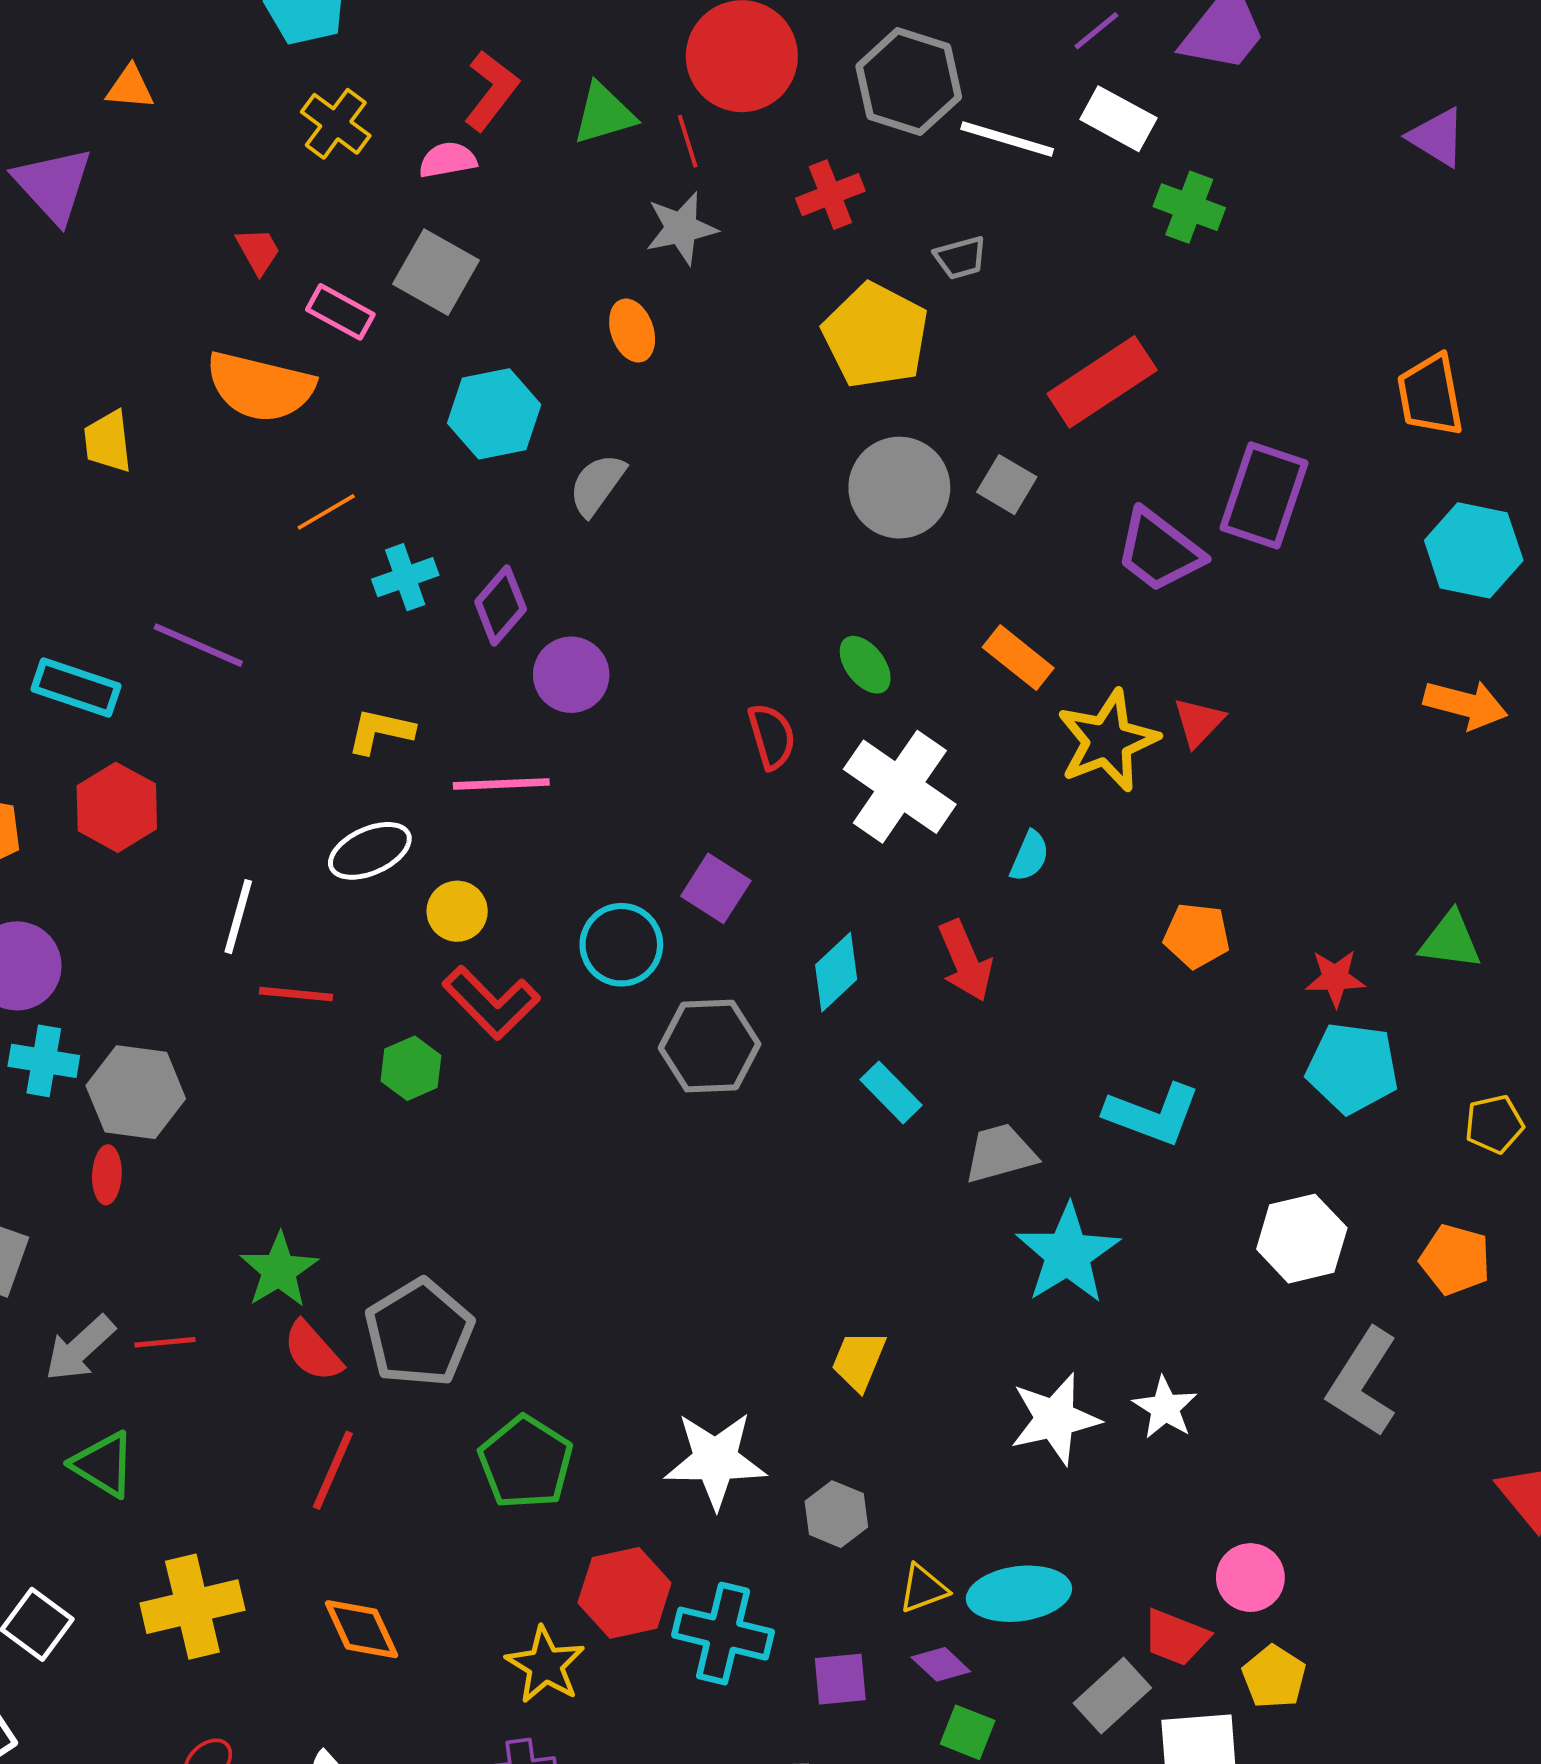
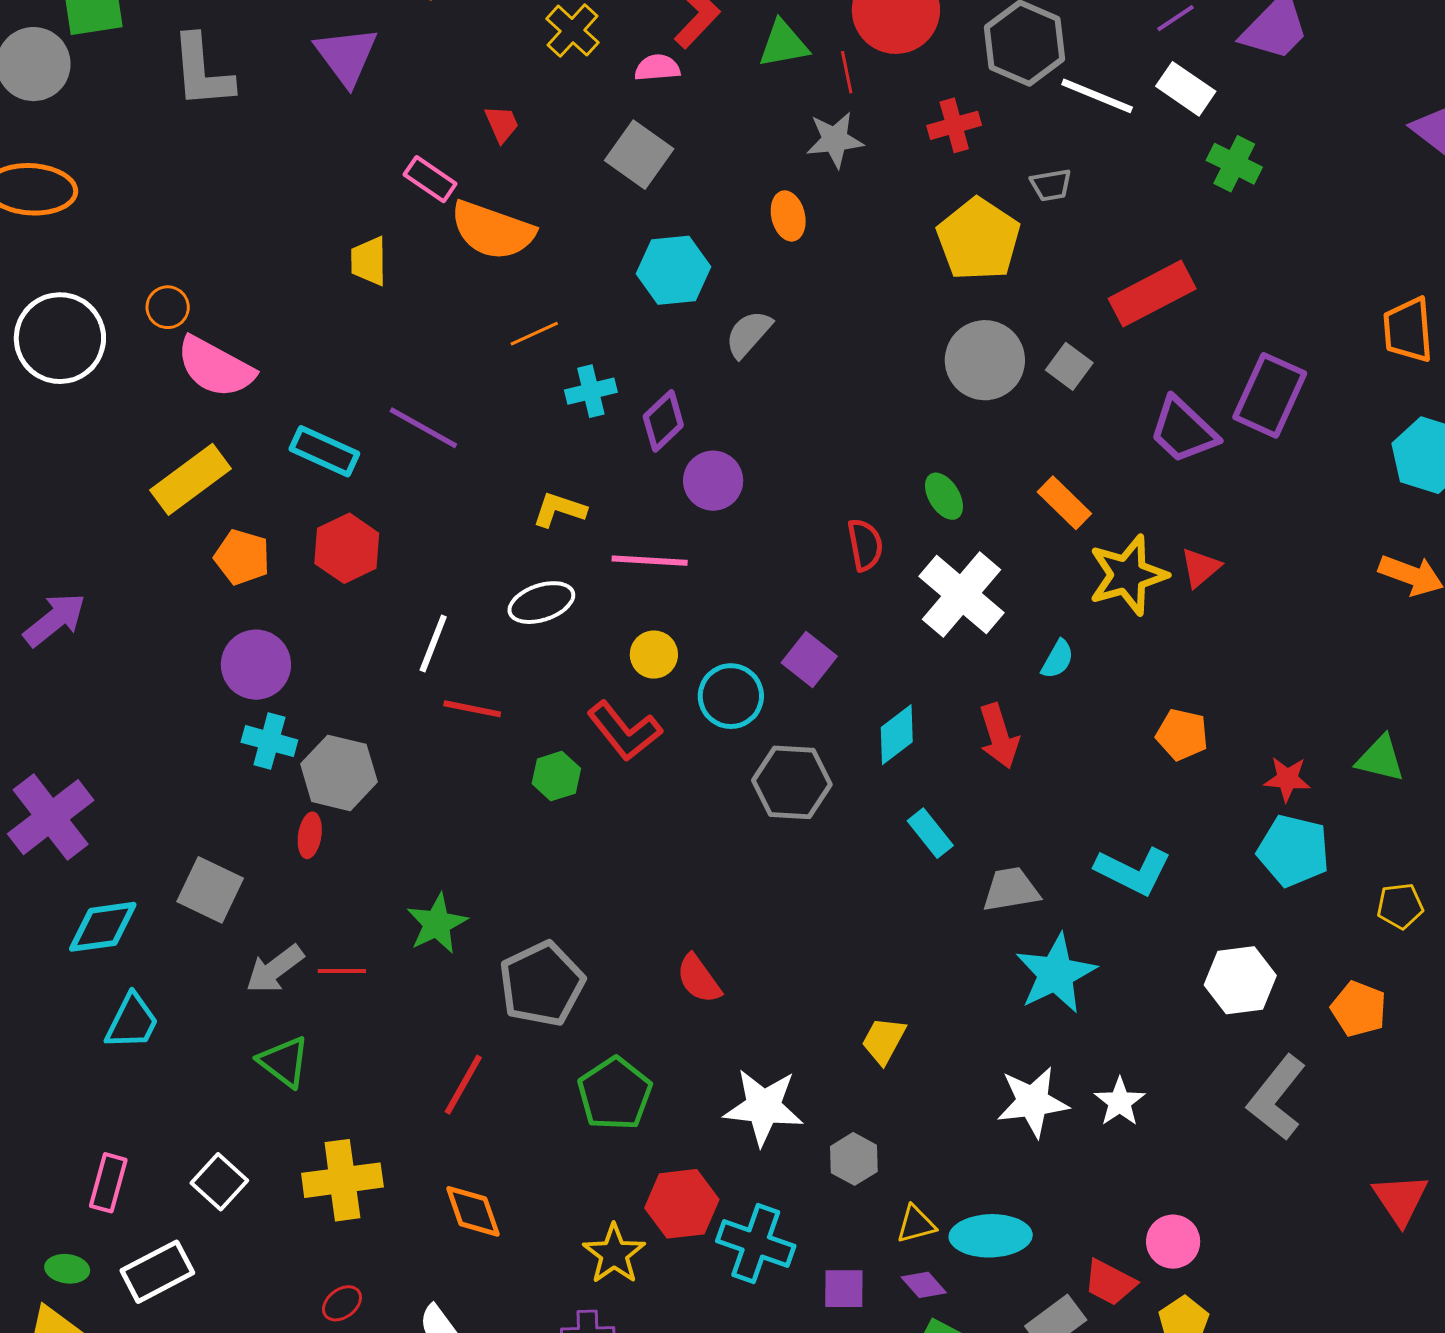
pink rectangle: (340, 312) -> (430, 179), moved
yellow circle: (457, 911) -> (654, 655), moved
red semicircle: (313, 1351) -> (699, 979), moved

